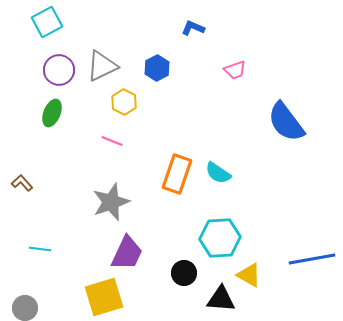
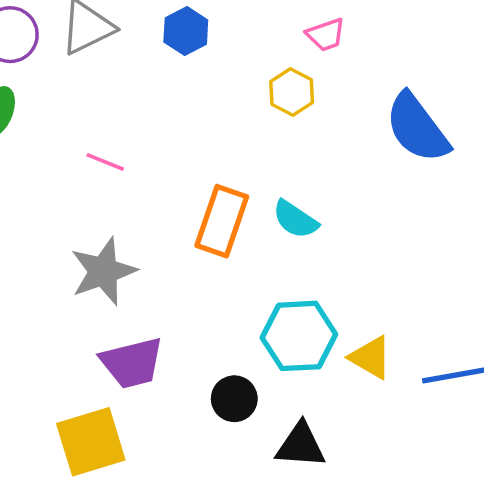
yellow hexagon: (124, 102) -> (292, 92), moved
purple trapezoid: (127, 253) -> (132, 363), turned 51
yellow triangle: (249, 275) -> (371, 357), moved

